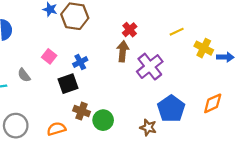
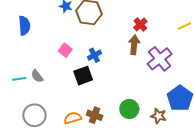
gray semicircle: (24, 75) -> (37, 76), moved
brown cross: (82, 111) -> (95, 115), moved
green circle: (103, 120) -> (129, 109), moved

